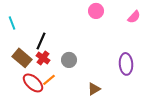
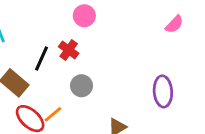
pink circle: (96, 11) -> (84, 16), moved
red cross: (43, 58) -> (69, 50), moved

